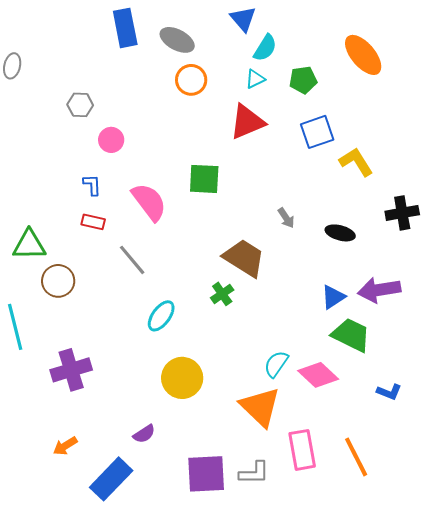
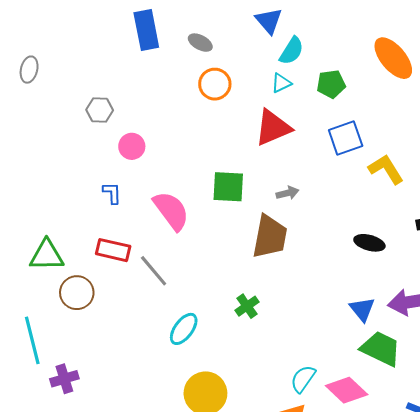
gray ellipse: (177, 40) -> (200, 43), size x0.7
gray arrow: (286, 218) -> (287, 193), moved, turned -70
red rectangle: (93, 222) -> (113, 250), moved, size x1.4
brown trapezoid: (244, 258) -> (270, 237), moved, turned 69
blue triangle: (333, 297) -> (362, 309), turned -36
purple cross: (71, 370) -> (64, 379), moved, size x0.7

